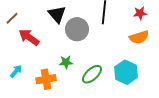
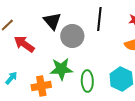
green star: (66, 62) -> (61, 69), size x1.6
green ellipse: (92, 74) -> (87, 81), turned -50

